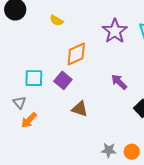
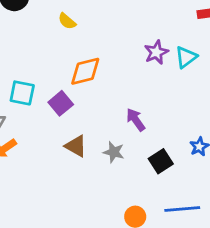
purple star: (115, 31) -> (156, 52), moved, size x0.7
gray star: (109, 150) -> (114, 152), moved

